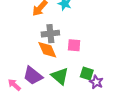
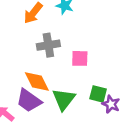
orange diamond: (47, 50) -> (37, 81), moved
green triangle: (60, 76) -> (64, 99), turned 30

